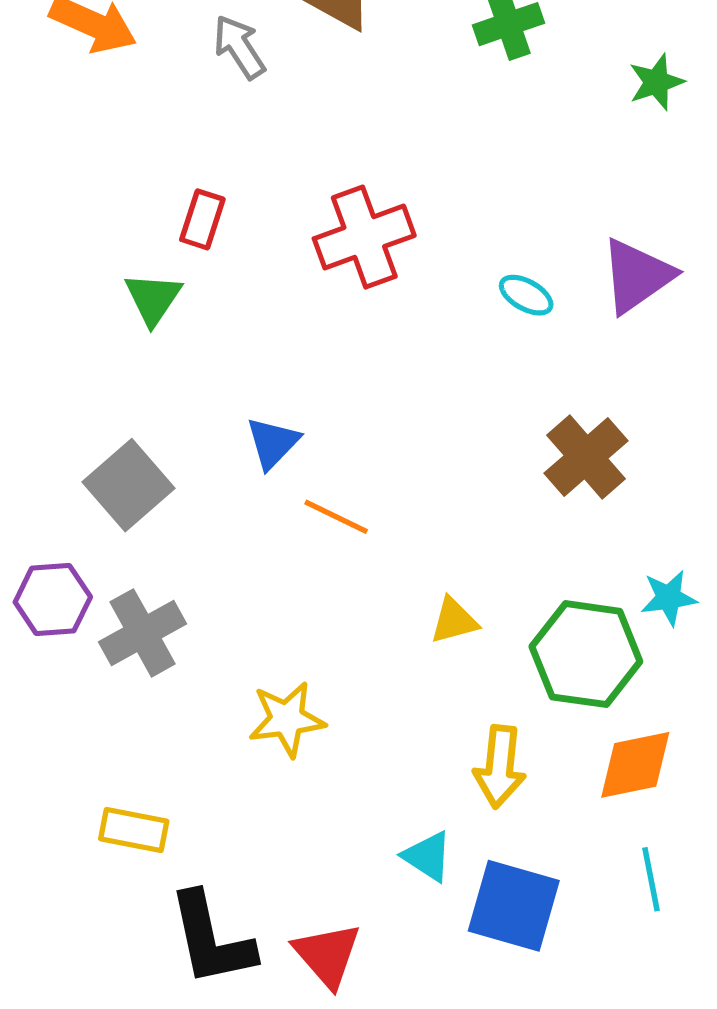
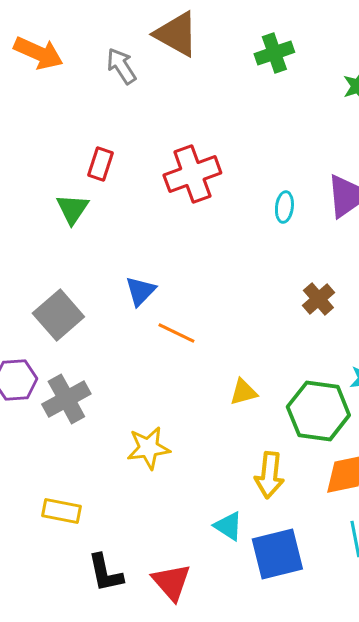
cyan ellipse: (526, 295) -> (284, 207), turned 68
brown cross: (586, 457) -> (318, 299), size x0.7
blue square: (514, 906) -> (277, 554), turned -30
black L-shape: (211, 939) -> (105, 573), size x0.7

